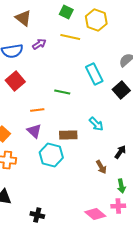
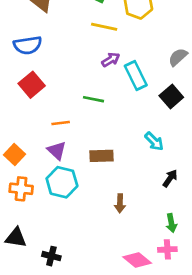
purple arrow: (39, 44) -> (111, 60), moved
cyan arrow: (96, 124) -> (154, 141), moved
cyan hexagon: (51, 155) -> (62, 182), moved
brown arrow: (101, 167) -> (120, 203), moved, turned 32
black cross: (37, 215) -> (51, 256), moved

